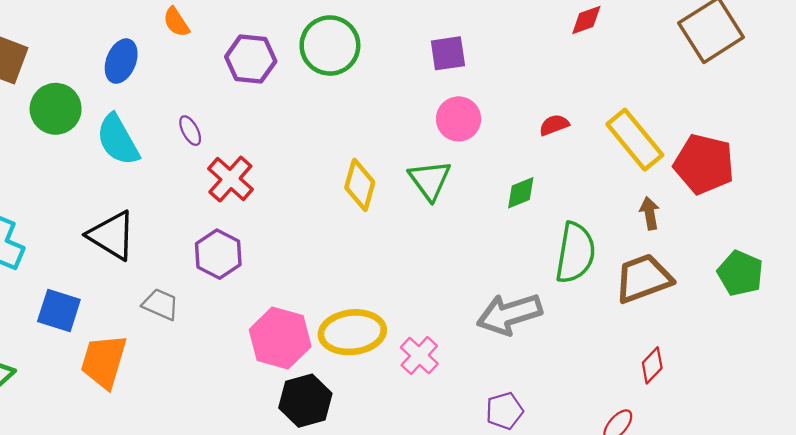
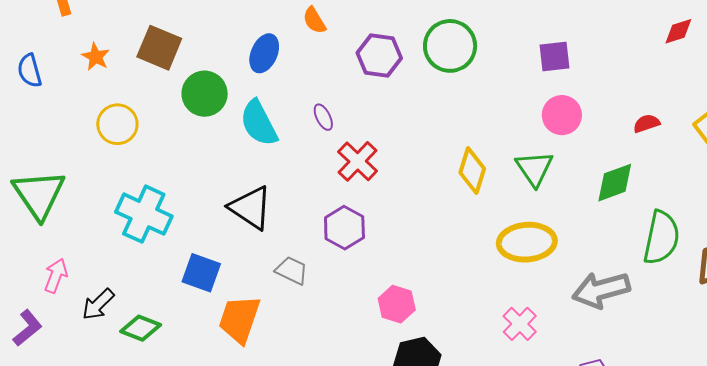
green diamond: (521, 193) -> (615, 183), size x1.4
yellow ellipse: (352, 332) -> (527, 242), moved
pink hexagon: (280, 338) -> (397, 304), size x0.7

